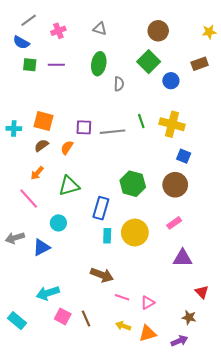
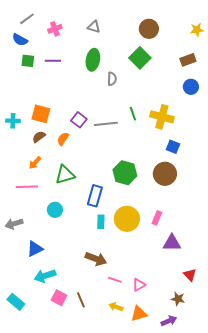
blue circle: (171, 81) -> (191, 87), moved
purple square: (84, 127) -> (79, 120), turned 35
pink line: (29, 199) -> (27, 187), turned -50
pink rectangle: (174, 223) -> (157, 218), moved, turned -32
blue triangle: (41, 247) -> (35, 249), moved

